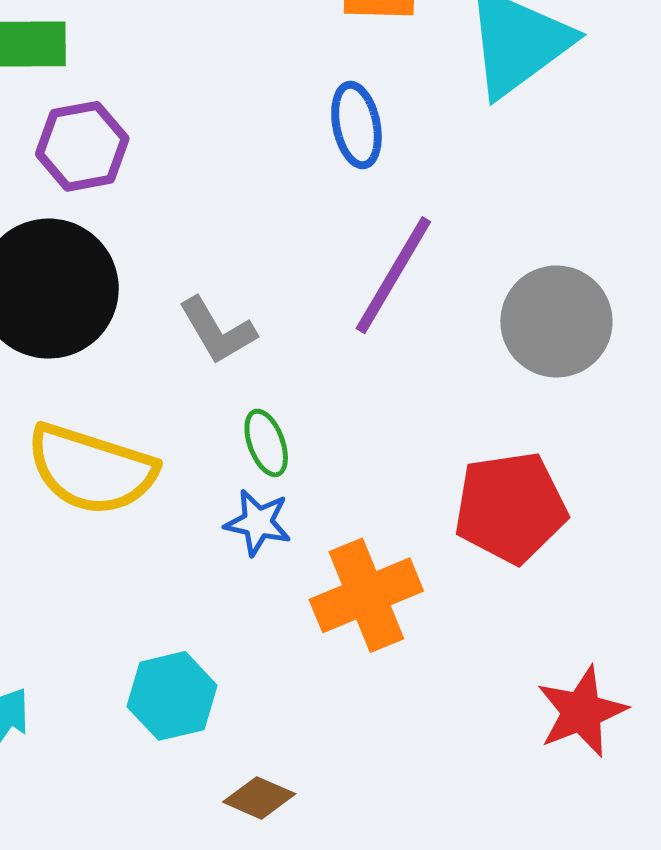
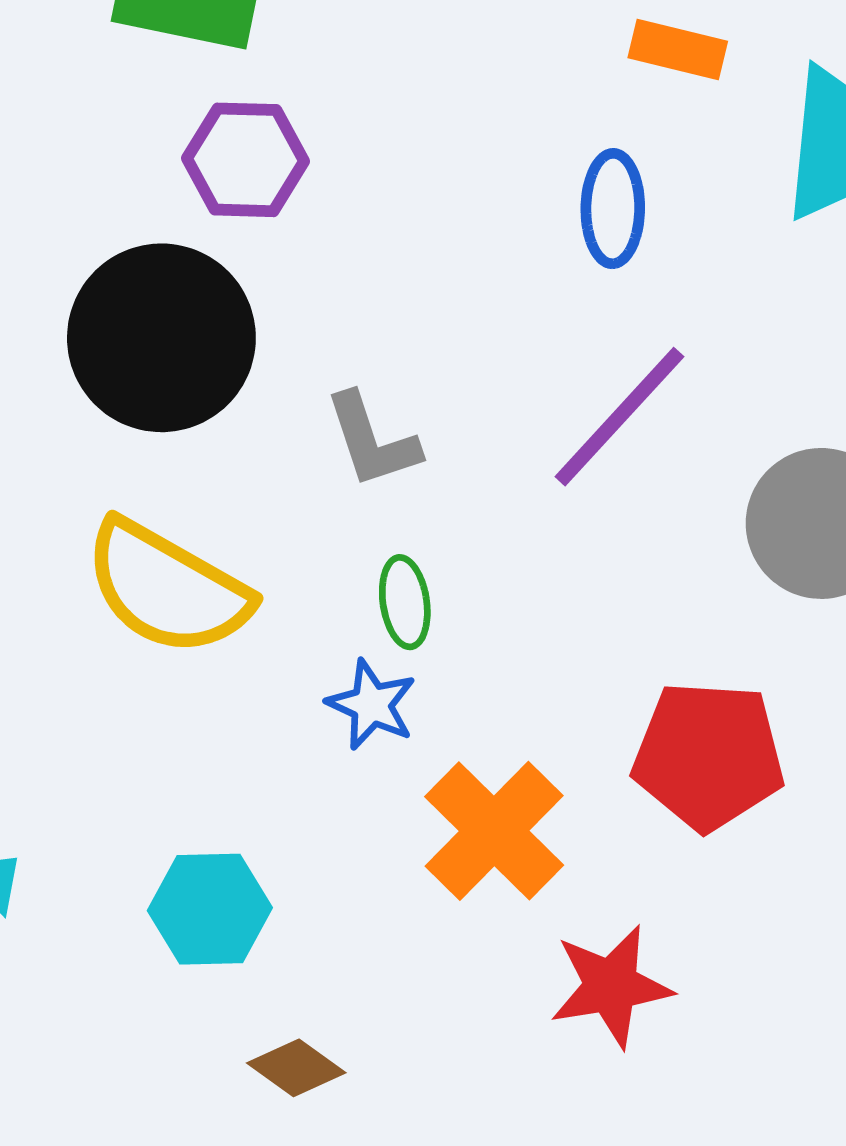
orange cross: (366, 595) -> (494, 831), turned -35
red star: (582, 712) -> (611, 986), moved

